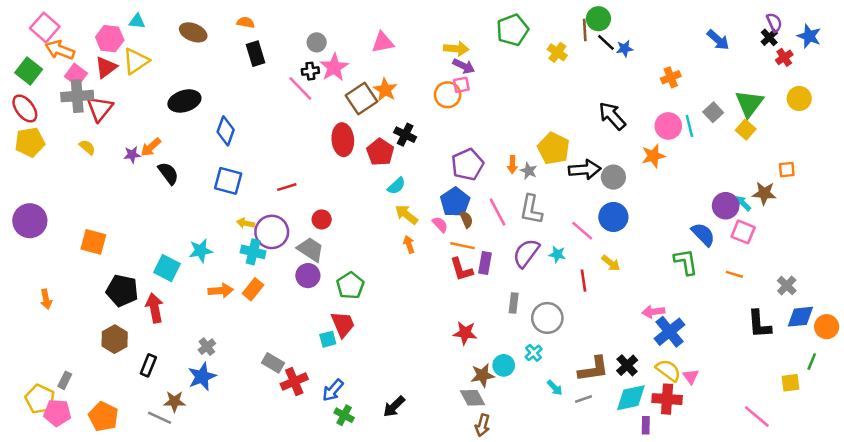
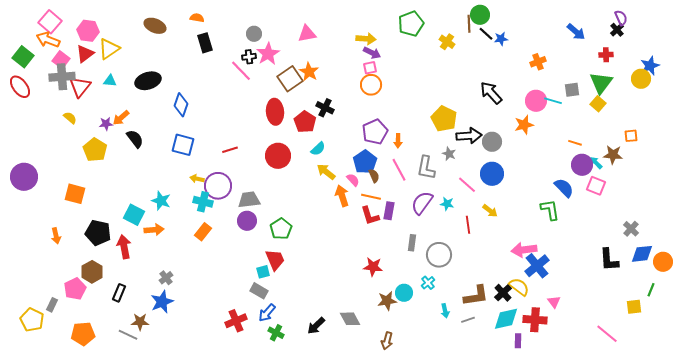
cyan triangle: (137, 21) -> (110, 81), moved
pink square: (45, 27) -> (50, 22), moved
blue star: (809, 36) -> (650, 66), moved, turned 30
red cross: (784, 57) -> (606, 55), moved, turned 32
orange circle: (448, 95) -> (371, 85), moved
gray square: (713, 112) -> (572, 90), turned 35
cyan line: (689, 126) -> (553, 101), turned -60
yellow pentagon: (30, 142) -> (95, 150), moved, turned -30
orange arrow: (512, 165) -> (398, 141), moved
gray star: (529, 171) -> (449, 154), moved
red circle: (322, 219) -> (278, 156), moved, size x1.6
orange arrow: (409, 244) -> (342, 196), moved, size x1.5
gray trapezoid: (310, 249) -> (249, 200), turned -40
cyan star: (201, 251) -> (161, 201), turned 30
orange line: (734, 274) -> (575, 143), moved
orange arrow: (221, 291) -> (154, 230), moved
orange arrow: (46, 299) -> (56, 236), moved
pink arrow: (653, 312) -> (524, 250), size x1.4
gray rectangle: (273, 363) -> (259, 291), moved
yellow semicircle: (668, 370) -> (519, 287), moved
red cross: (294, 382) -> (236, 321), moved
cyan arrow: (555, 388) -> (445, 311), turned 32
gray diamond: (472, 398) -> (350, 319), moved
pink pentagon: (57, 413) -> (75, 289), moved, turned -30
orange pentagon: (103, 416) -> (83, 334), turned -30

